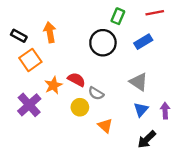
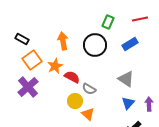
orange arrow: (50, 32) -> (63, 41), moved
orange star: (53, 85) -> (55, 66), moved
purple cross: (29, 105) -> (28, 87), moved
orange triangle: (105, 126) -> (88, 114), moved

